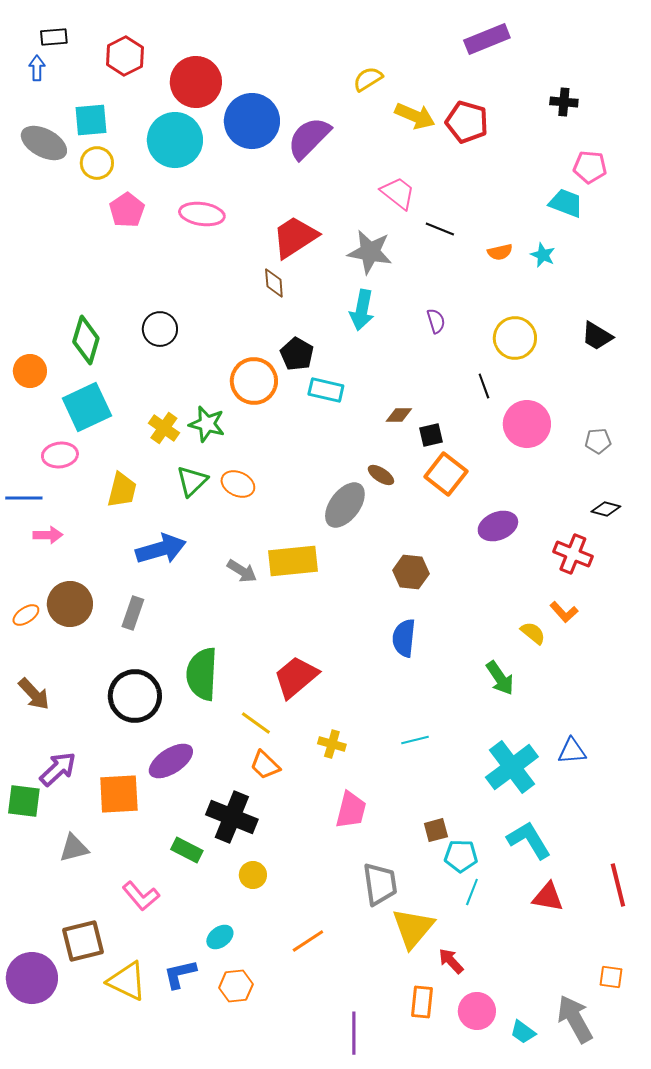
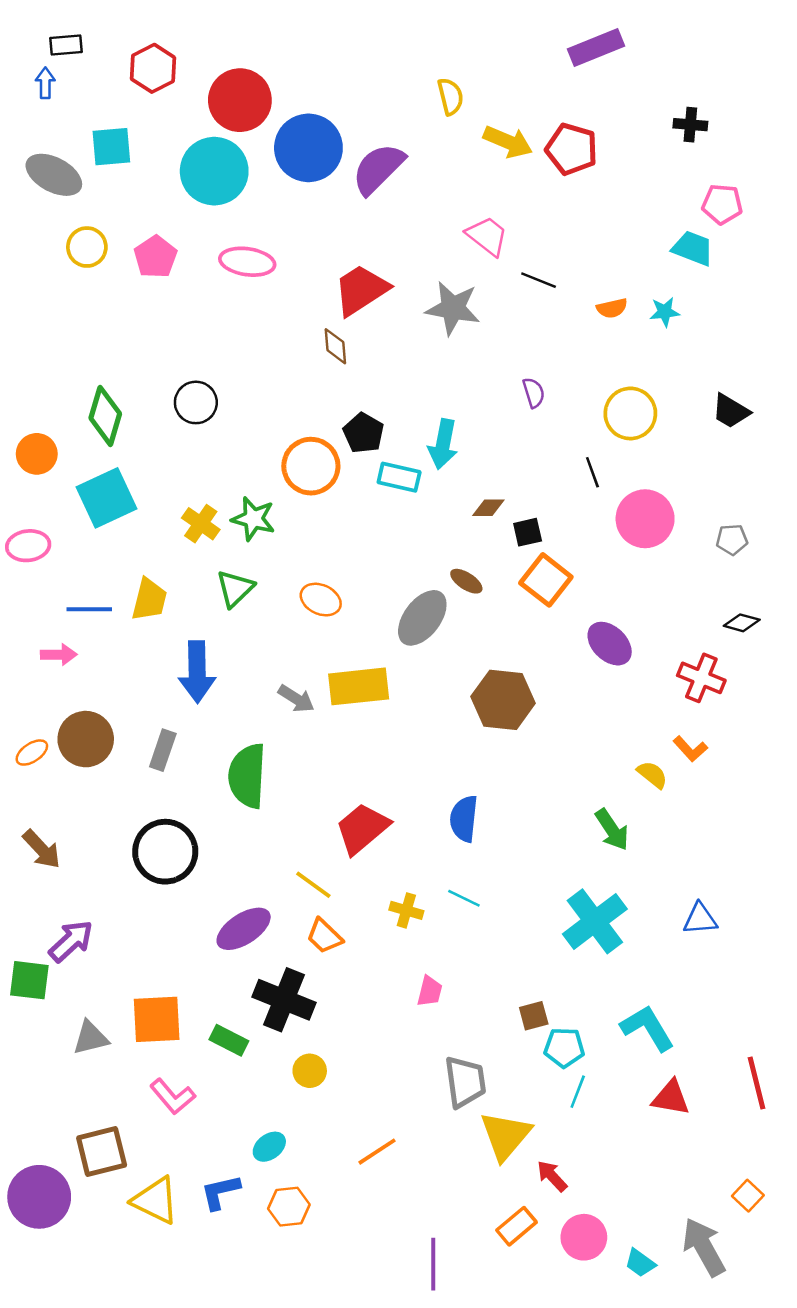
yellow semicircle: (368, 79) -> (450, 96), turned 108
yellow circle: (97, 163) -> (87, 247), moved
cyan star: (543, 255) -> (665, 312), turned -30
cyan arrow: (362, 310) -> (443, 444), moved
pink ellipse: (60, 455) -> (28, 546), moved
orange ellipse: (238, 484) -> (321, 600), moved
blue line: (24, 498) -> (89, 609), moved
purple ellipse: (498, 526) -> (610, 644), turned 66
blue arrow: (161, 549) -> (197, 672), turned 105
brown hexagon: (411, 572) -> (503, 700), size x1.4
blue semicircle: (404, 638) -> (464, 819), moved
green semicircle: (202, 674) -> (247, 776), moved
cyan line: (415, 740) -> (464, 898), moved, turned 40
purple ellipse: (171, 761) -> (244, 929), moved
cyan cross: (512, 767) -> (595, 921), moved
orange square: (119, 794) -> (157, 1019), moved
pink trapezoid: (351, 810) -> (430, 991), size x0.7
orange square: (611, 977) -> (748, 1196), turned 35
orange rectangle: (422, 1002) -> (517, 1226), turned 44

